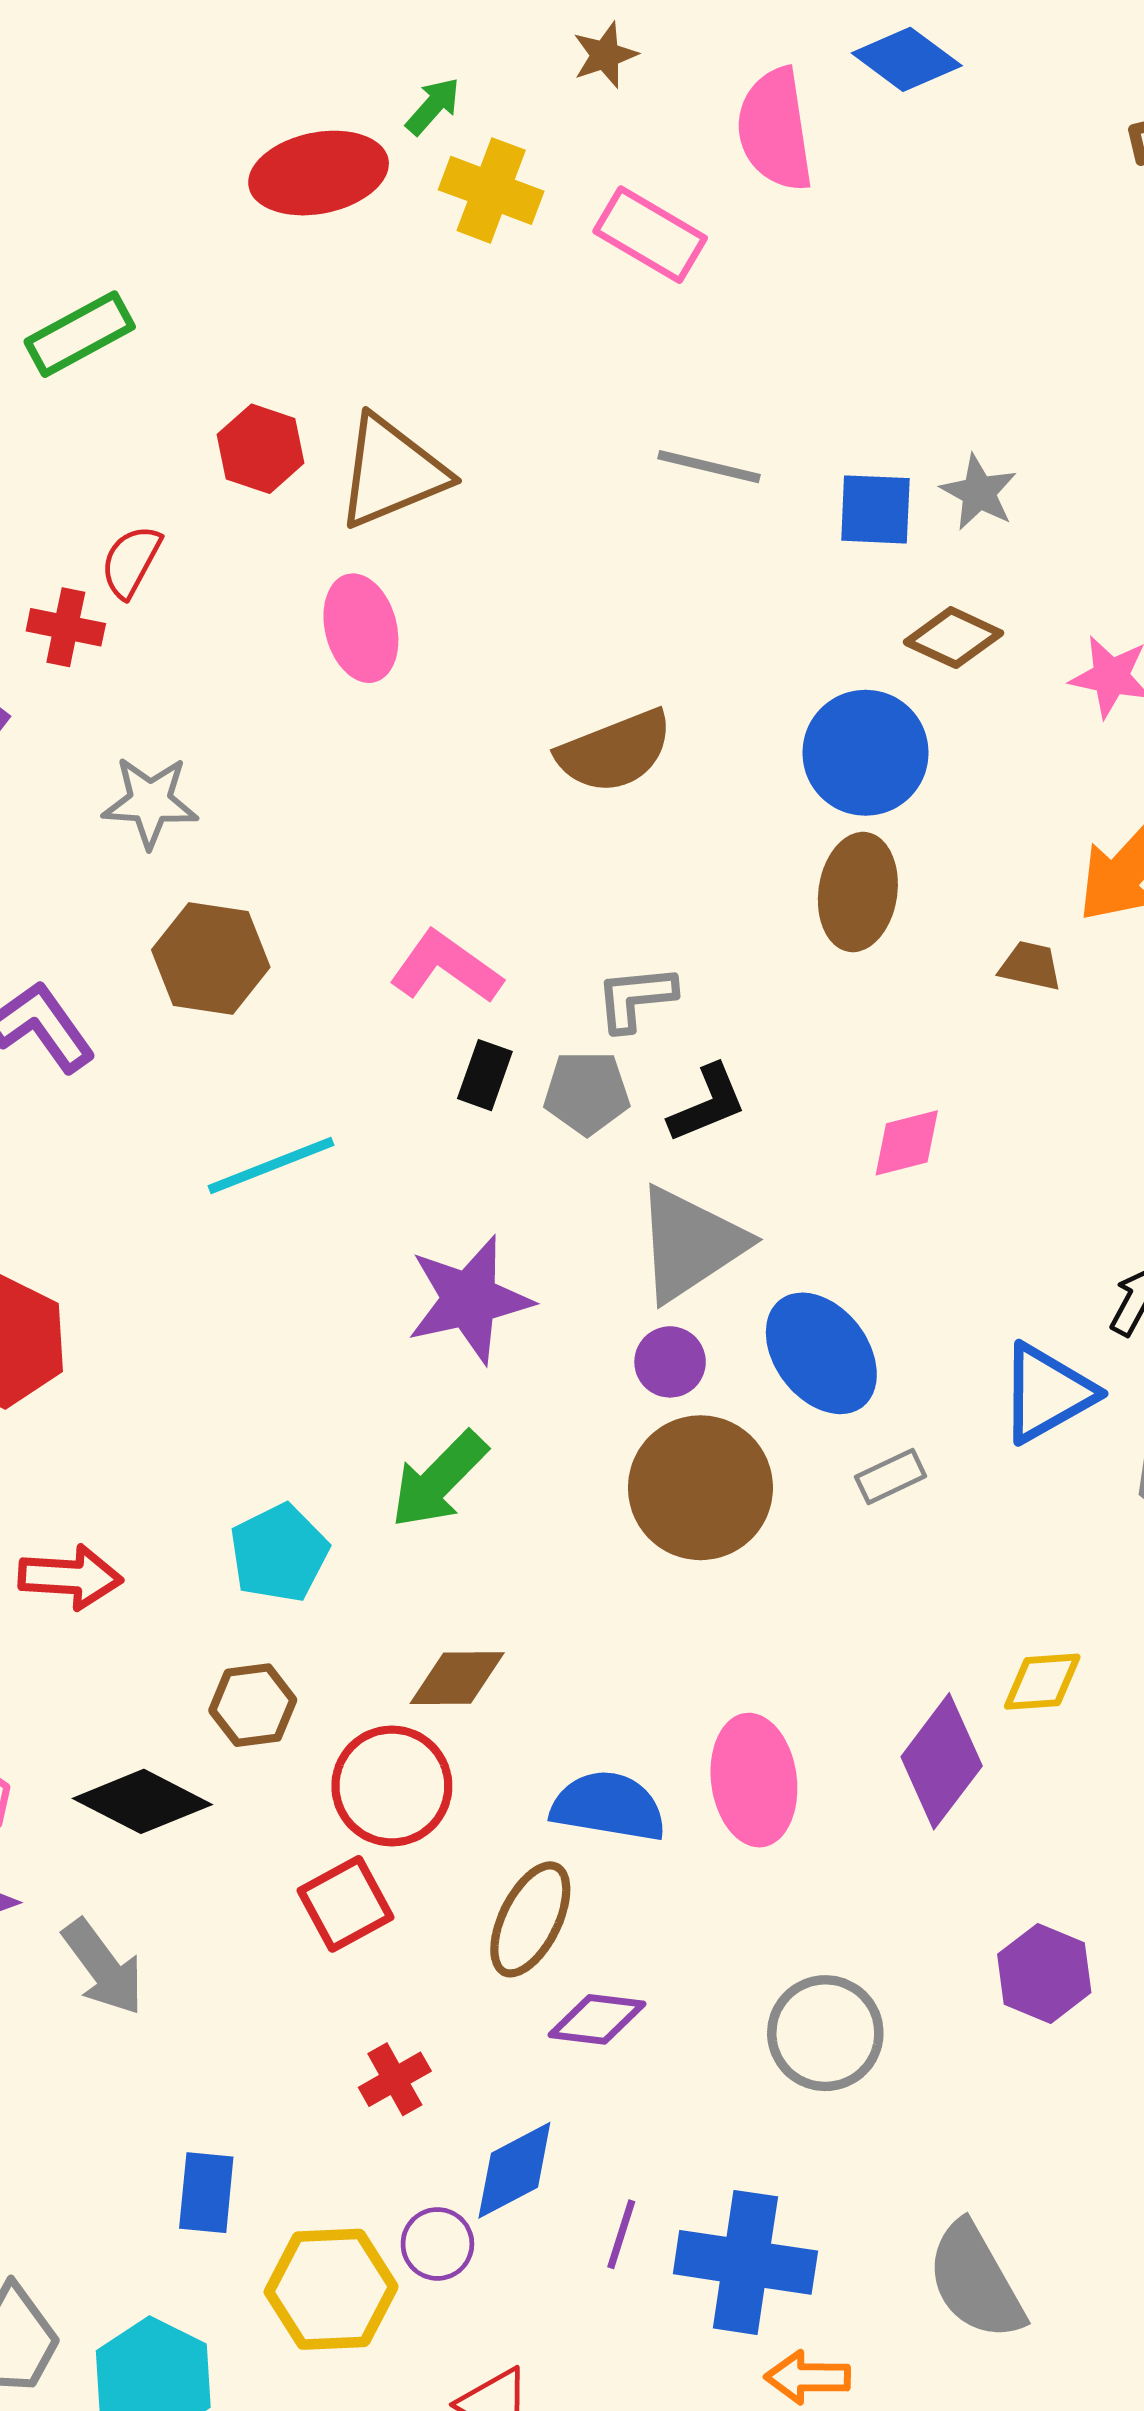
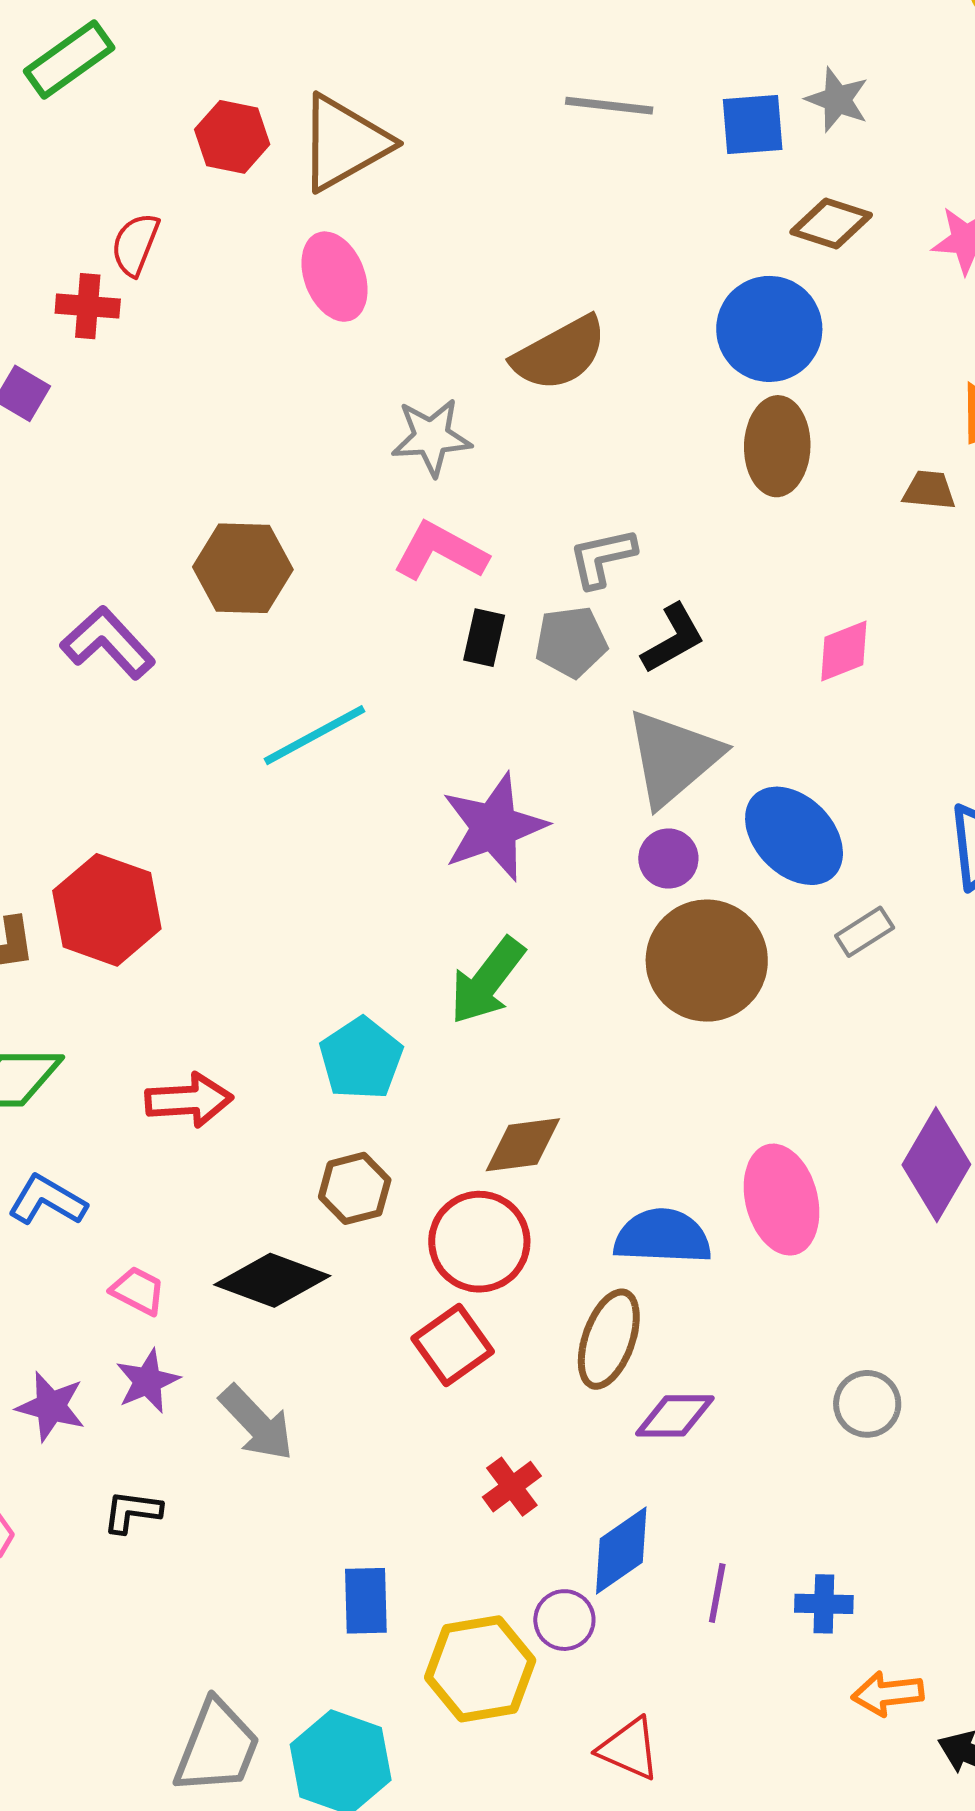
gray star: (150, 802) -> (431, 437), moved
gray circle: (825, 2033) -> (867, 1404), size x0.7
blue cross: (745, 2262) -> (824, 1604), size x0.5

